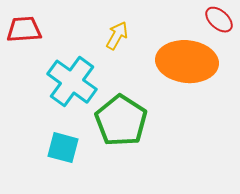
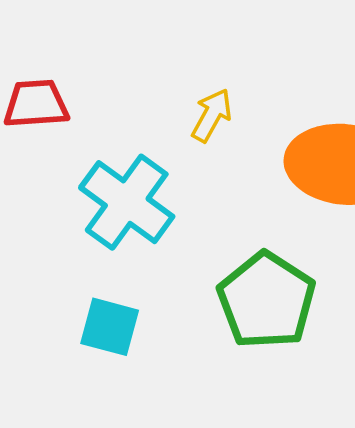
green pentagon: (121, 121) -> (266, 300), moved

